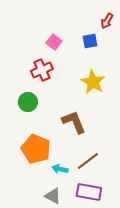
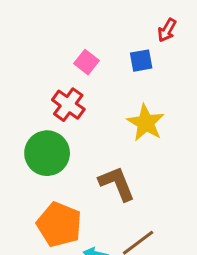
red cross: (42, 70) -> (68, 105), turned -30
green circle: (28, 102) -> (47, 153), size x1.5

